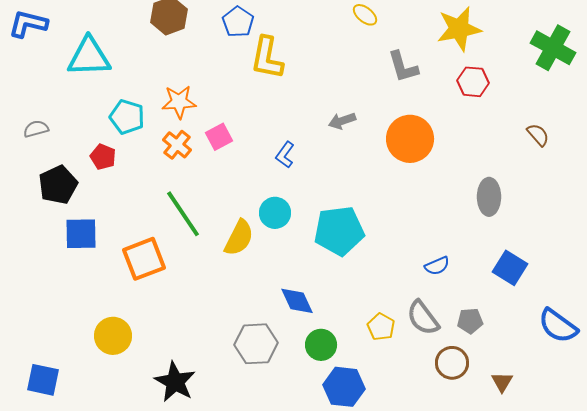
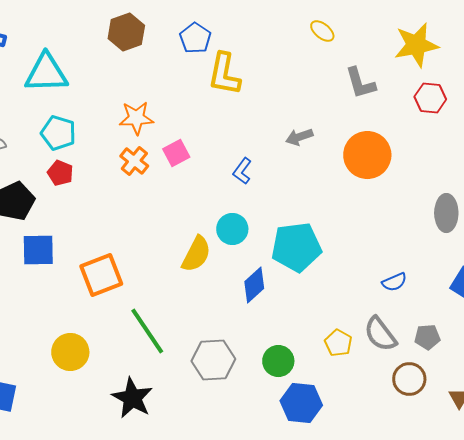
cyan pentagon: (127, 117) -> (58, 133), moved
green line: (183, 214) -> (147, 331), moved
blue diamond: (297, 301) -> (254, 285), moved, turned 72

